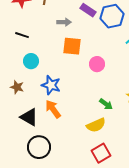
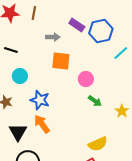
green arrow: (106, 104) -> (95, 101), moved
black triangle: (29, 117) -> (18, 132), turned 30
yellow semicircle: (96, 125) -> (98, 144), moved

